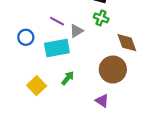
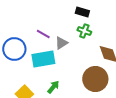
blue circle: (26, 37) -> (14, 49), size x1.5

